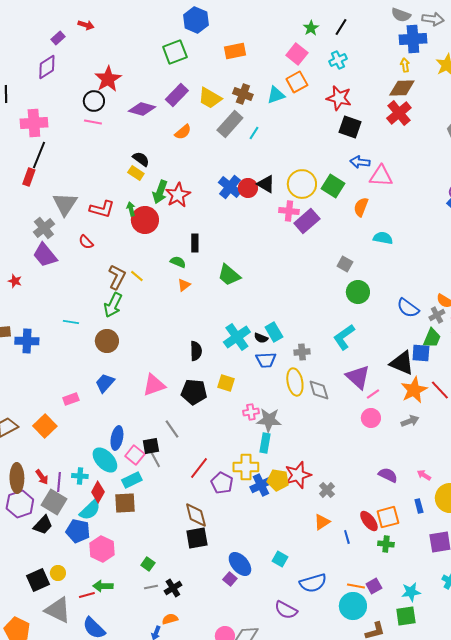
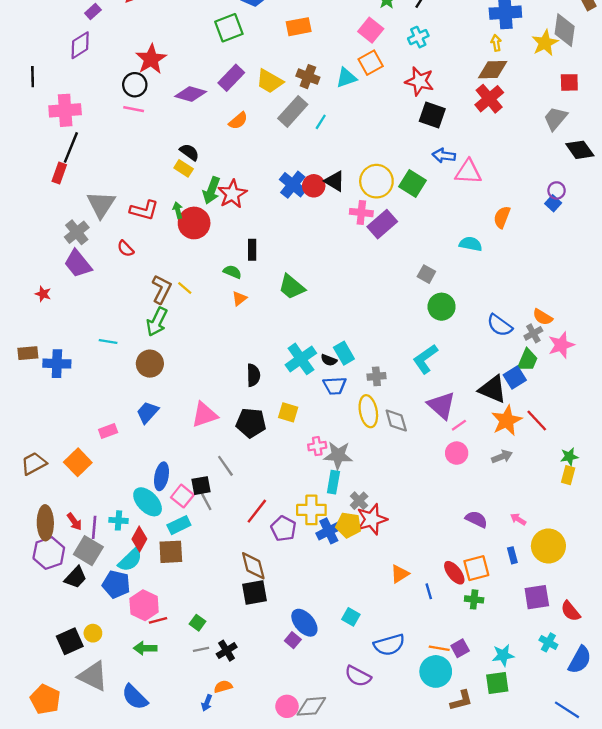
orange semicircle: (361, 207) -> (502, 217), moved
blue square: (421, 353) -> (515, 378), turned -36
gray cross: (327, 490) -> (359, 501), moved
red line: (87, 595) -> (158, 620), moved

